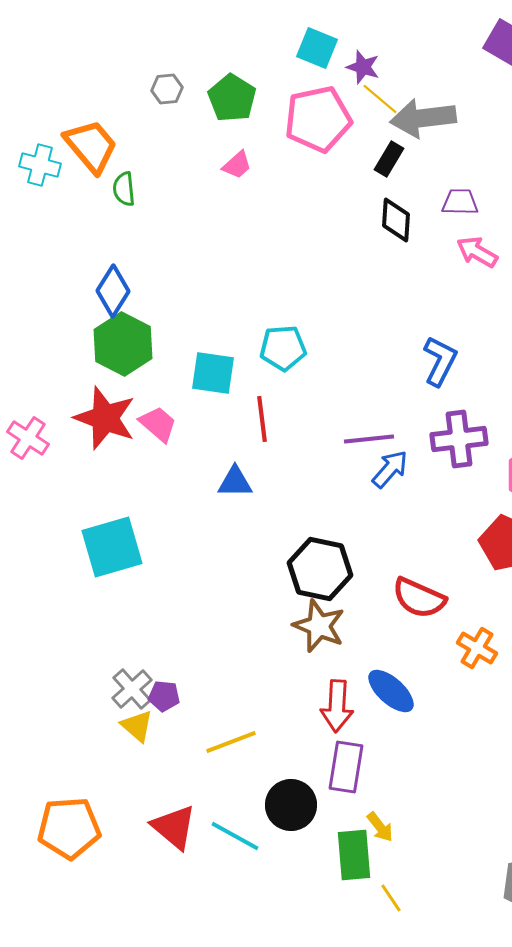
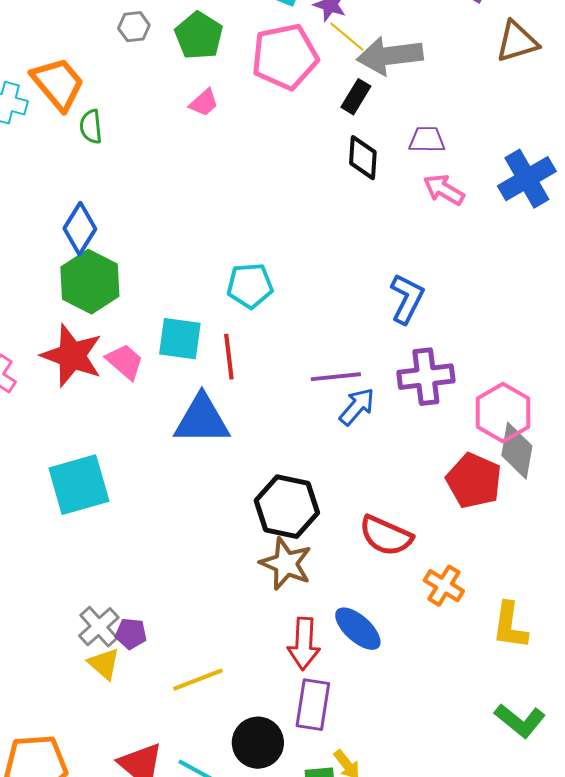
cyan square: (213, 373) -> (180, 339), moved
blue triangle: (235, 482) -> (202, 420), size x1.6

